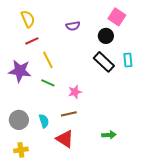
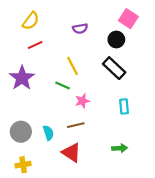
yellow semicircle: (28, 19) -> (31, 21), turned 60
yellow line: (48, 60) -> (72, 66), moved
cyan rectangle: (128, 60) -> (124, 106), moved
purple star: (20, 71) -> (22, 78), turned 30
green line: (48, 83) -> (63, 86), moved

